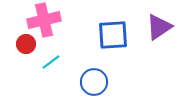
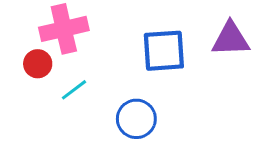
purple triangle: (159, 27) -> (231, 39), turned 32

